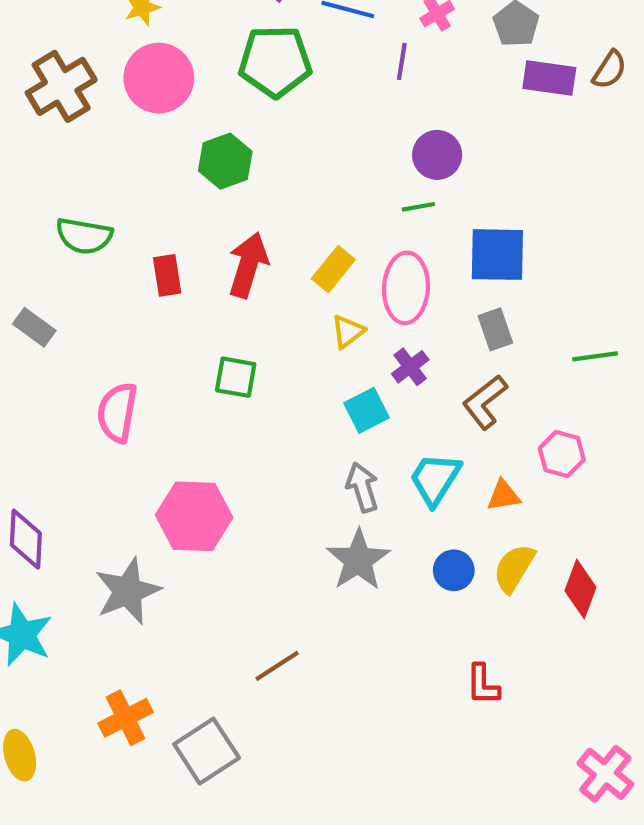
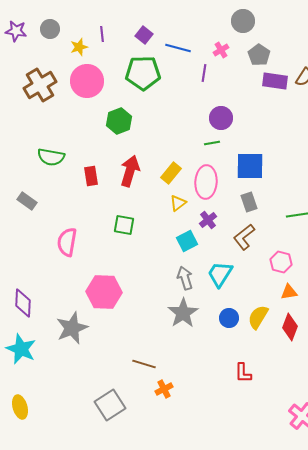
orange triangle: (504, 496) -> (289, 292), moved
brown line: (277, 666) -> (144, 364), turned 50
orange cross: (126, 718) -> (164, 389), moved, size x0.7

